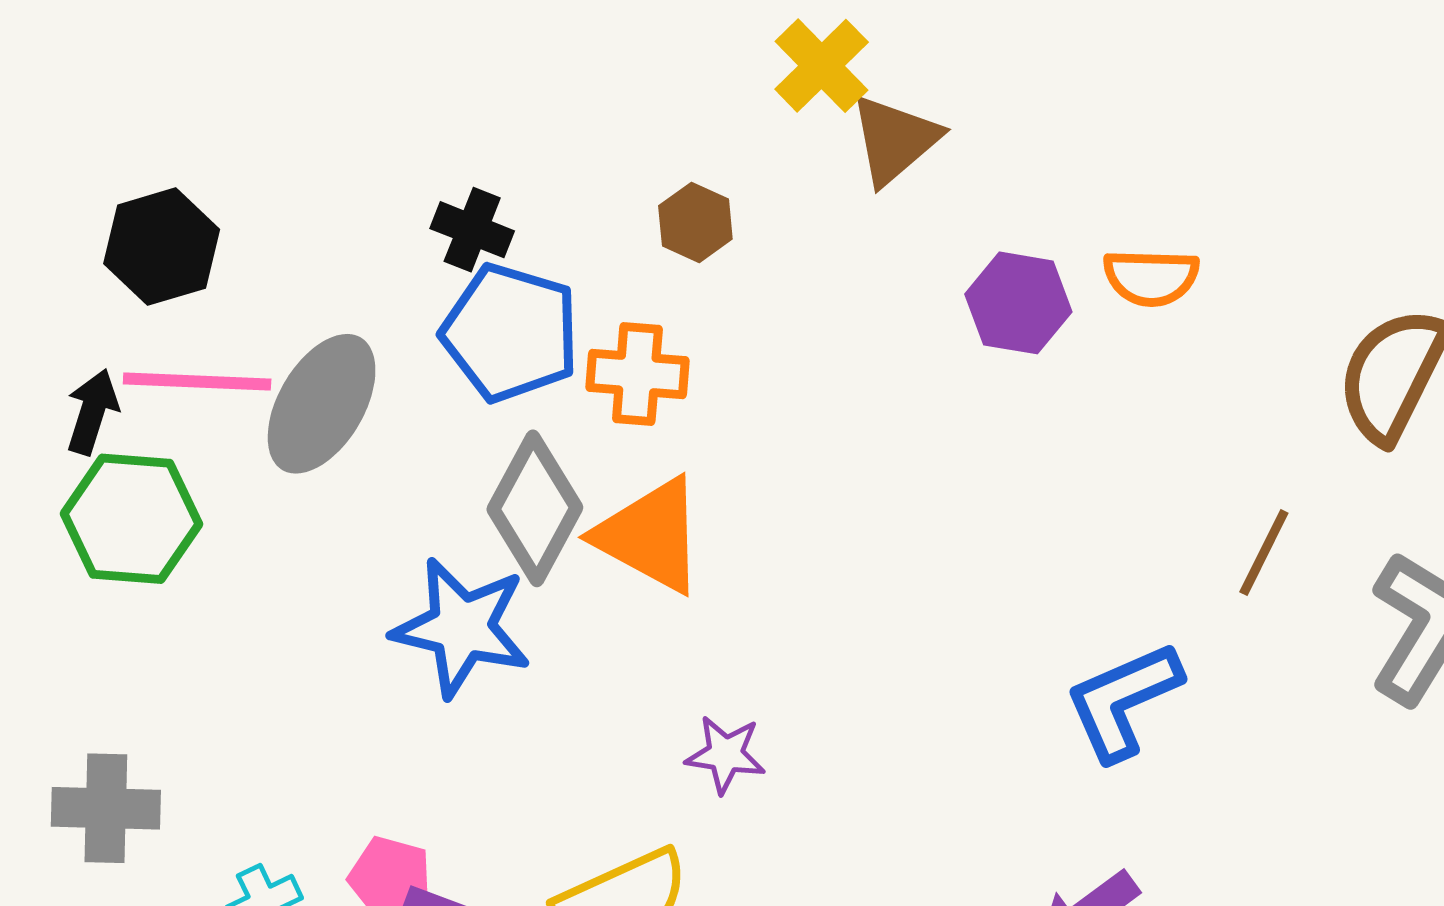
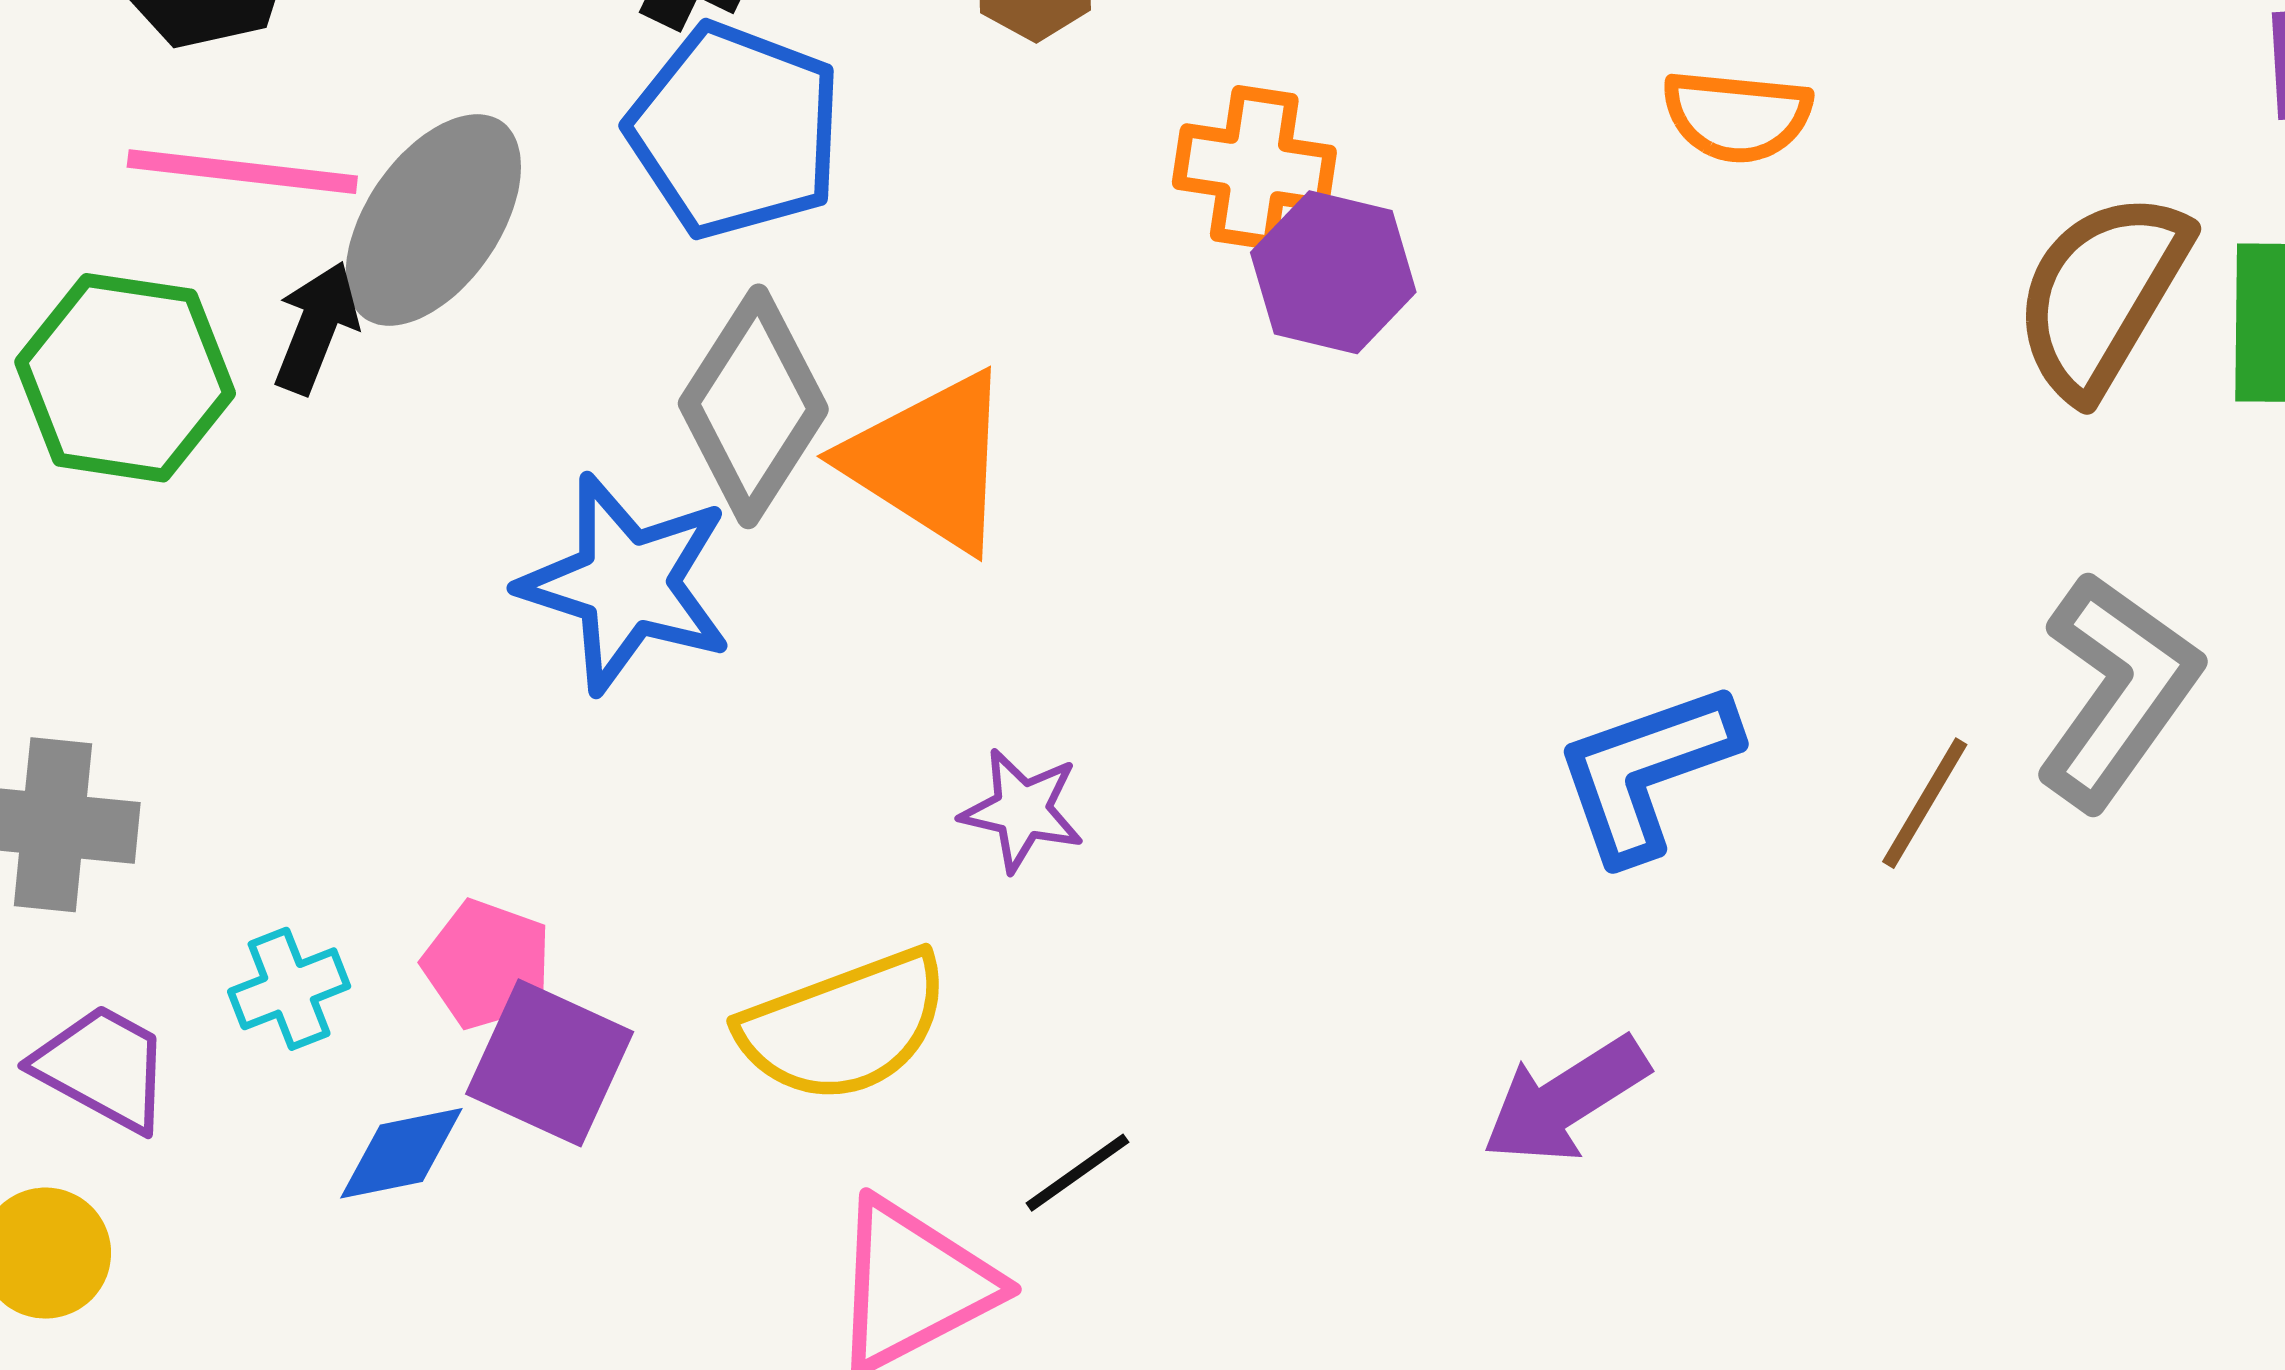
purple hexagon: (1018, 303) -> (1333, 272), moved
orange cross: (637, 374) -> (1254, 167), moved
black arrow: (92, 412) -> (316, 328), moved
brown line: (1264, 552) -> (1925, 803), moved

